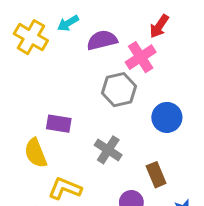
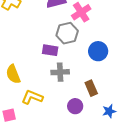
purple rectangle: (59, 124) -> (50, 50), moved
gray cross: (108, 150) -> (60, 72), turned -36

